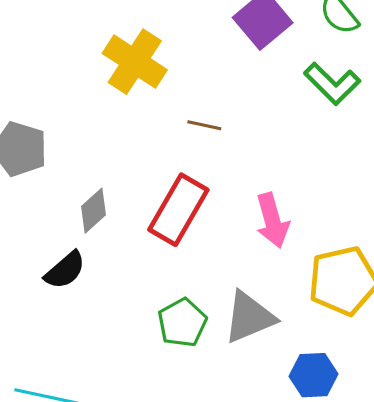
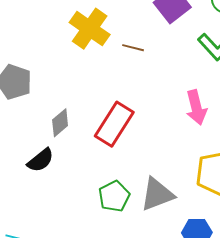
brown line: (204, 125) -> (133, 48), moved
pink arrow: (272, 220) -> (196, 107), moved

